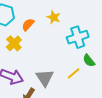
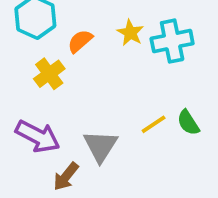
cyan cross: (78, 37) -> (172, 41), moved
yellow line: (74, 73) -> (154, 124), moved

